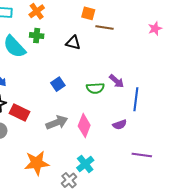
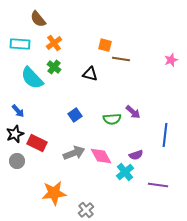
green cross: (37, 36) -> (54, 67), turned 32
blue line: (136, 99) -> (165, 135), moved
pink diamond: (84, 126) -> (101, 156), turned -50
cyan cross: (85, 164) -> (125, 172), moved

